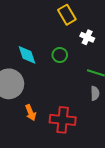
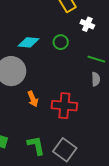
cyan diamond: (27, 55) -> (29, 42), turned -65

